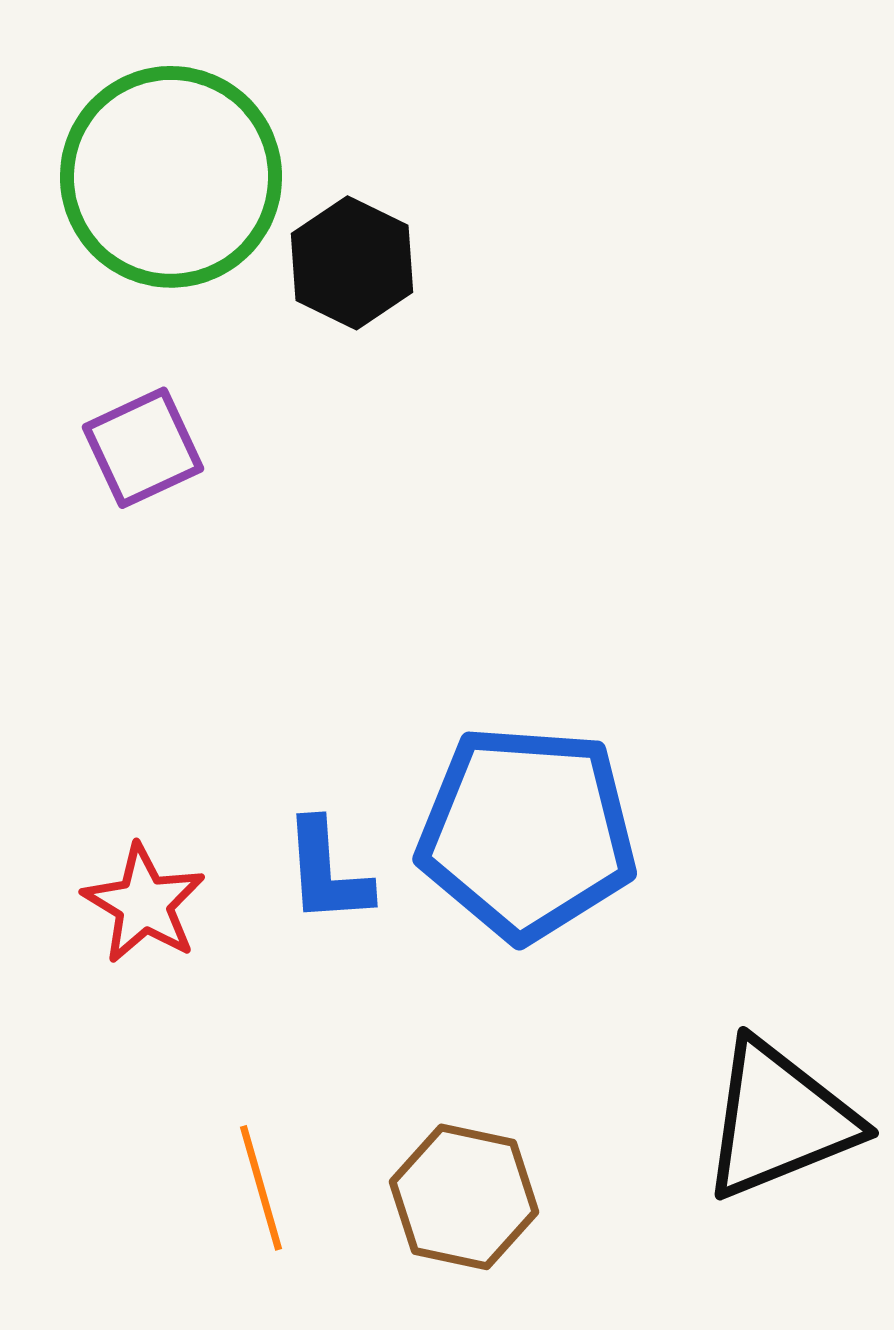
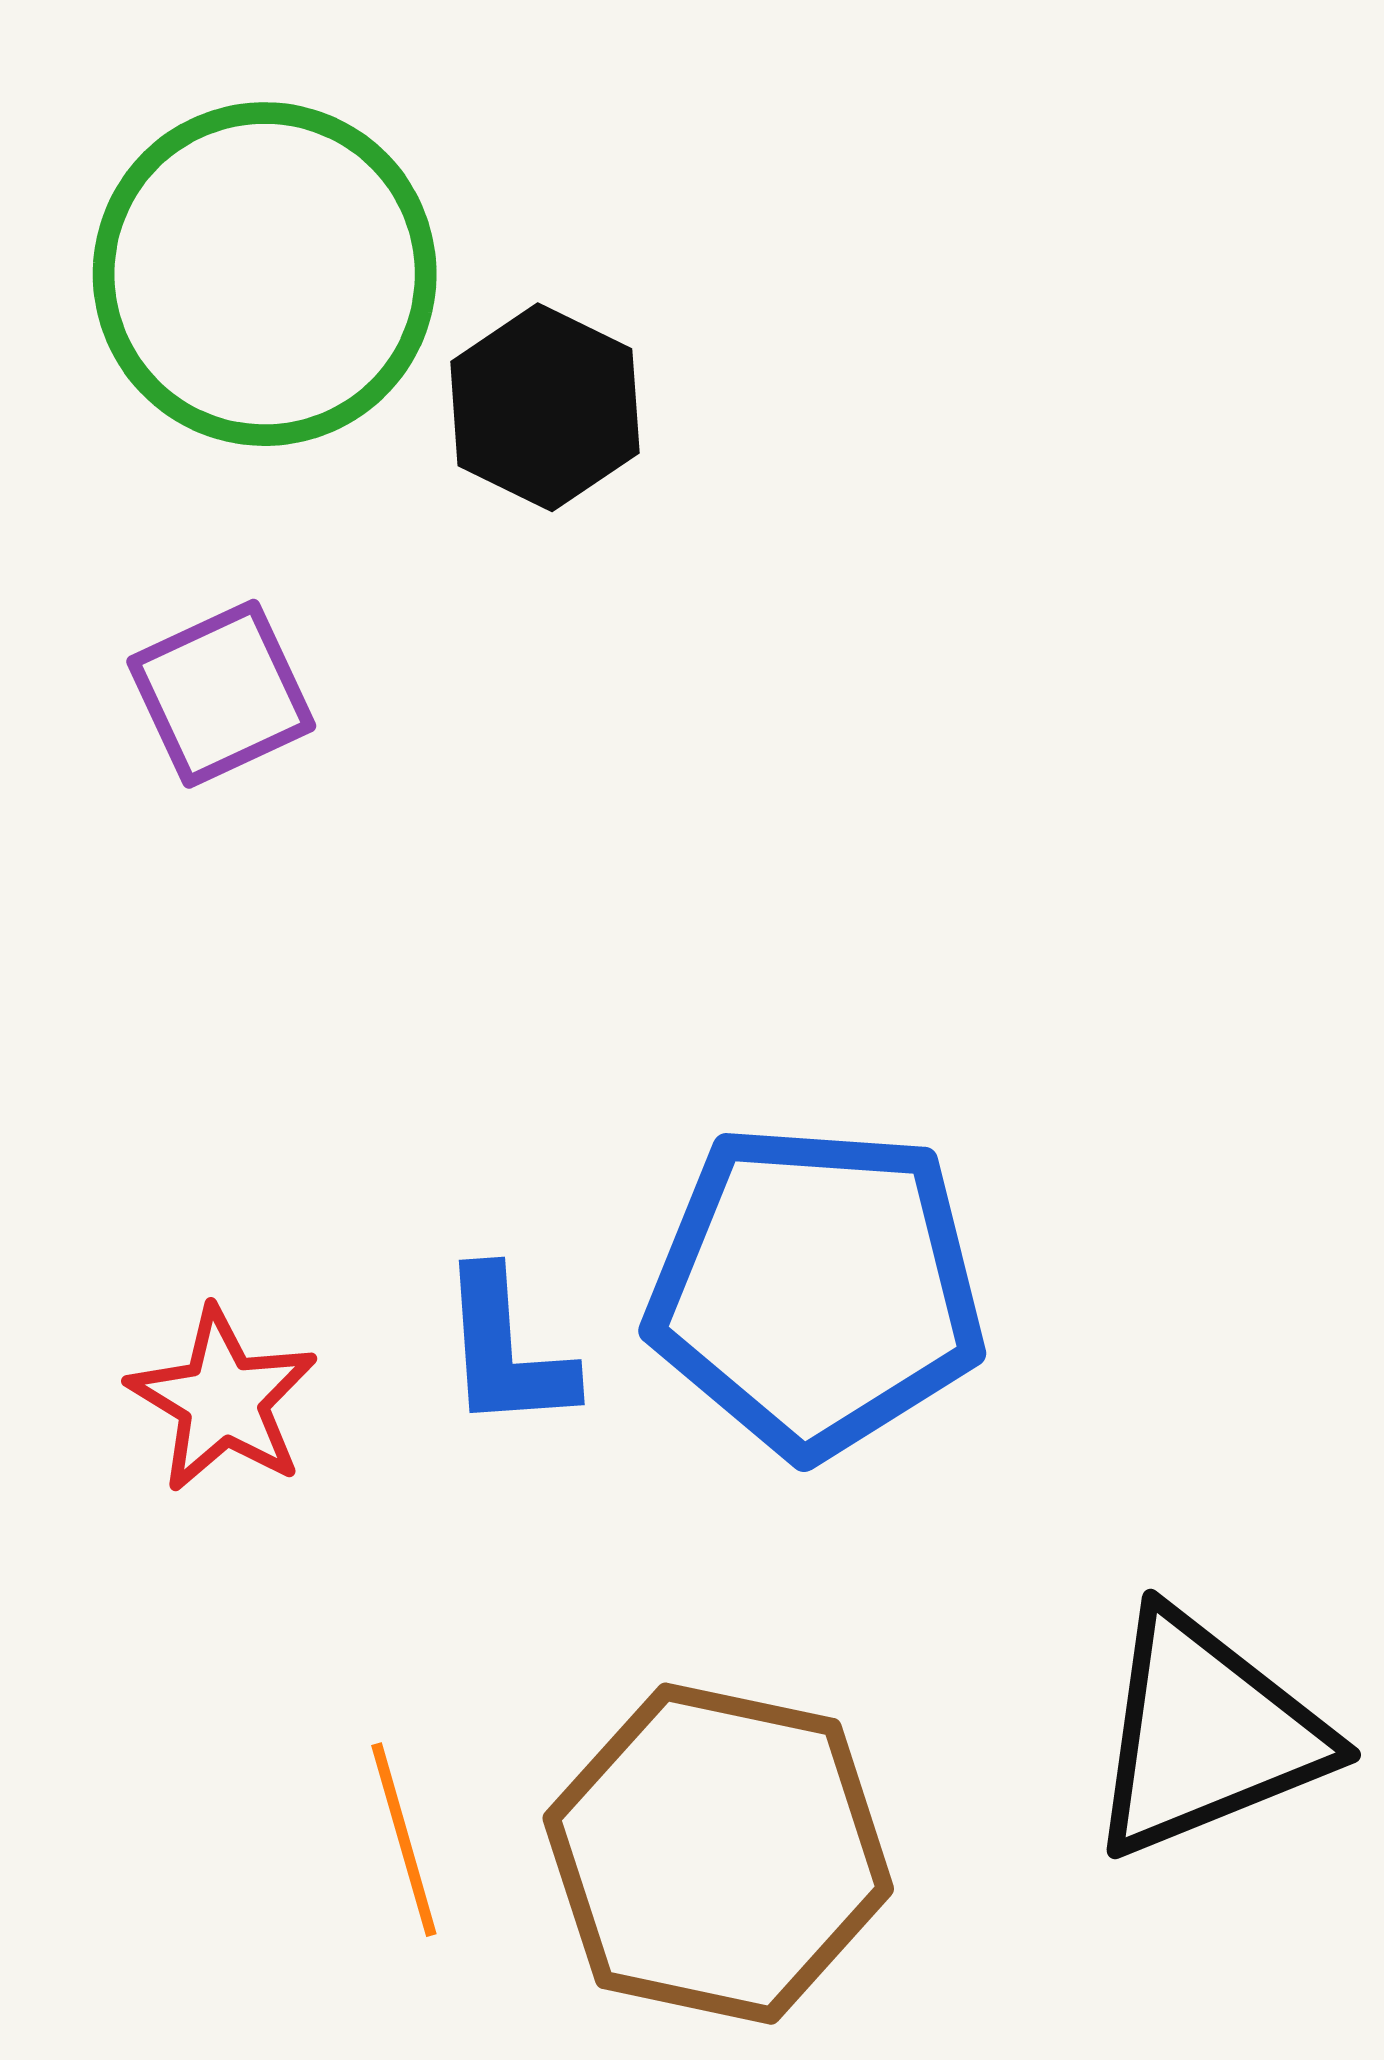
brown hexagon: (464, 1197) -> (718, 1854), size x1.5

